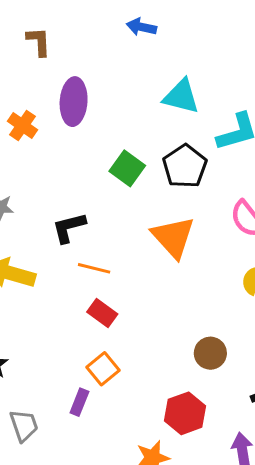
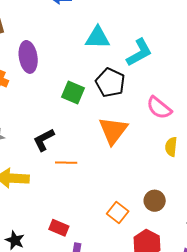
orange triangle: (173, 237) -> (113, 131), turned 32
red rectangle: (102, 313) -> (59, 228), moved
orange square: (103, 369) -> (118, 213), moved

